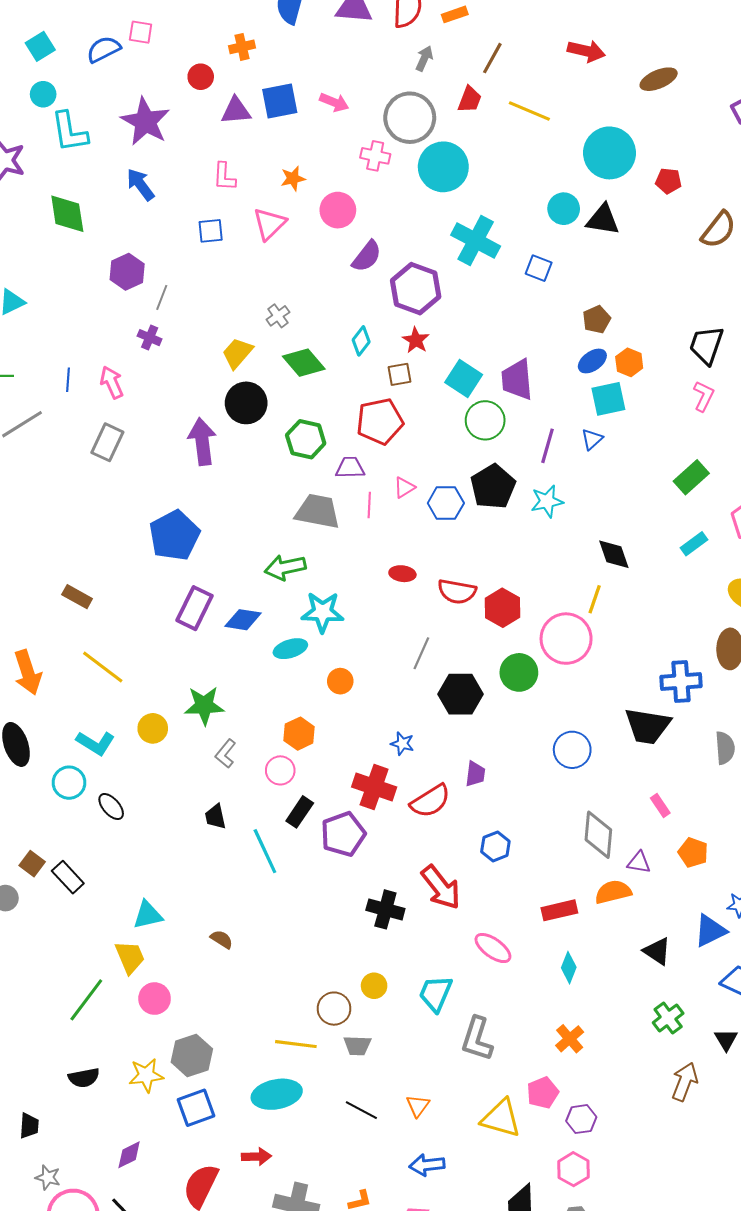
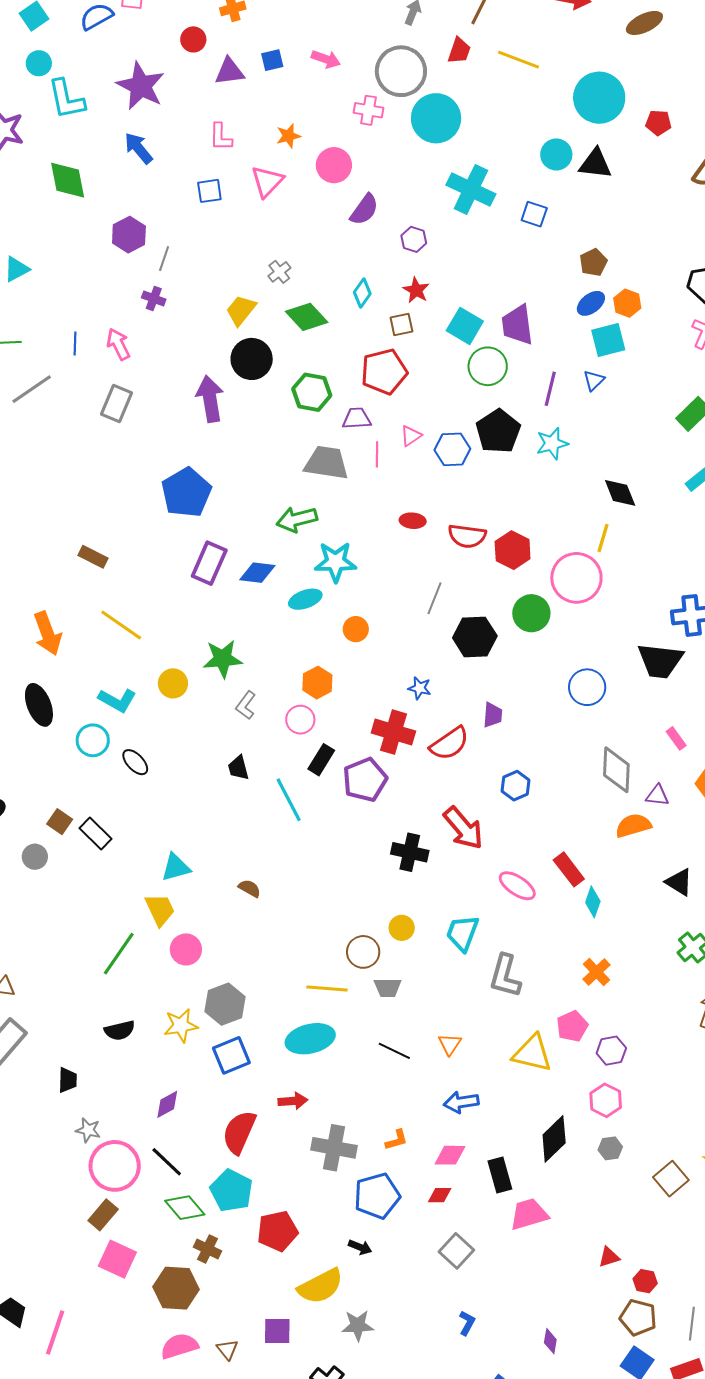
blue square: (280, 101) -> (272, 60), size x0.6
purple hexagon: (416, 289) -> (414, 239), size x0.5
red rectangle: (559, 910) -> (569, 869), moved, turned 68

